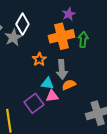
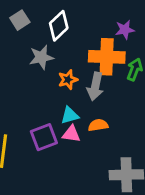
gray star: (13, 37) -> (41, 57), moved
gray arrow: (62, 70) -> (95, 86), moved
cyan triangle: (47, 83) -> (70, 115), turned -40

